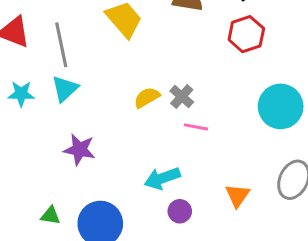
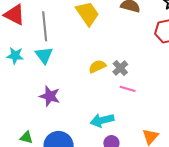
cyan triangle: (65, 89) -> (44, 55), turned -30

